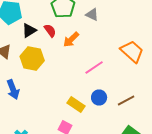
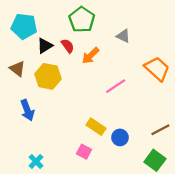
gray triangle: (92, 14) -> (123, 36), moved
blue circle: (99, 98) -> (120, 137), moved
brown line: (126, 100) -> (160, 130), moved

